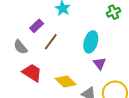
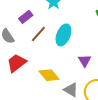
cyan ellipse: (91, 42) -> (63, 35), moved
red trapezoid: (32, 73) -> (16, 63), turned -75

